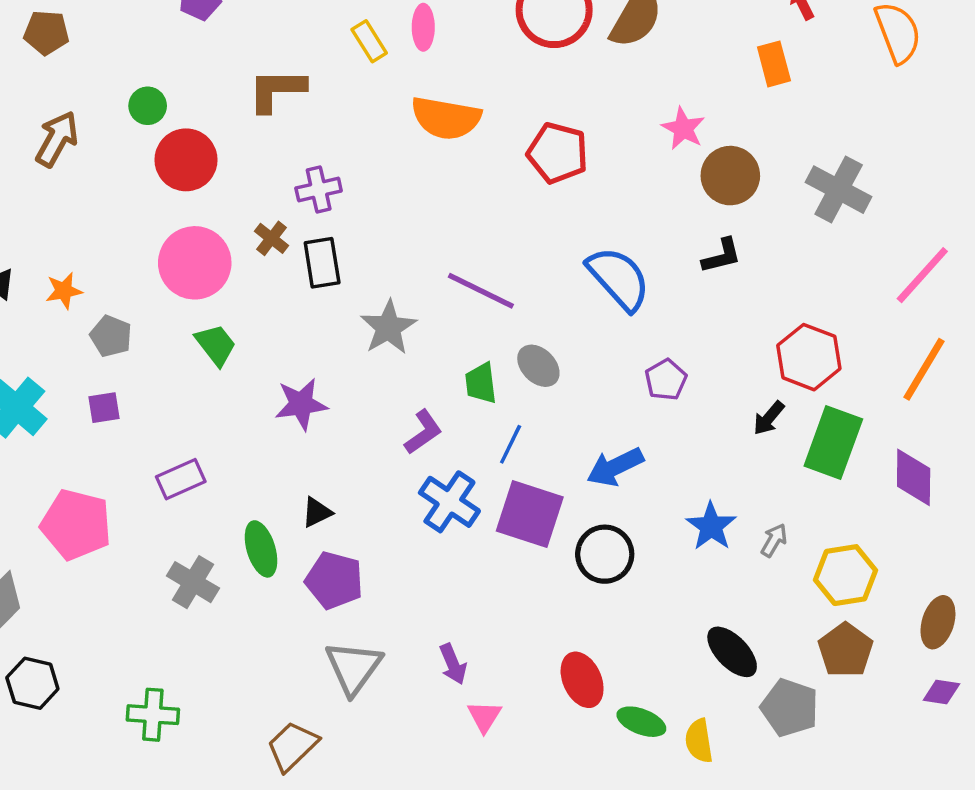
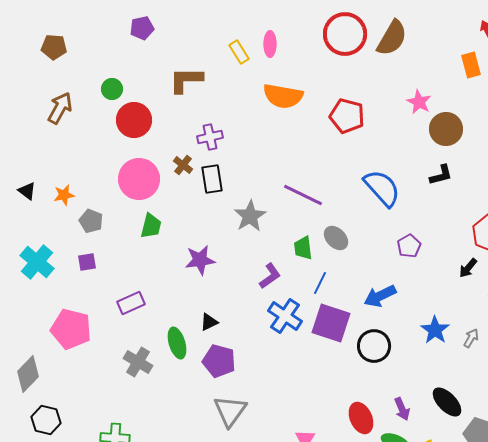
green trapezoid: (216, 345) -> (151, 226), turned 52
purple arrow: (453, 664) -> (402, 409), moved

